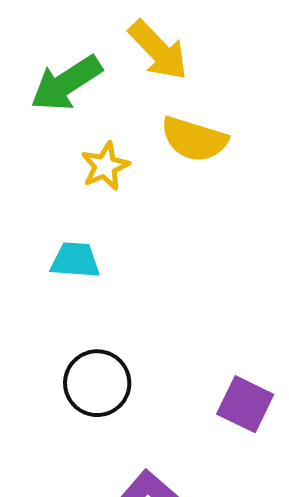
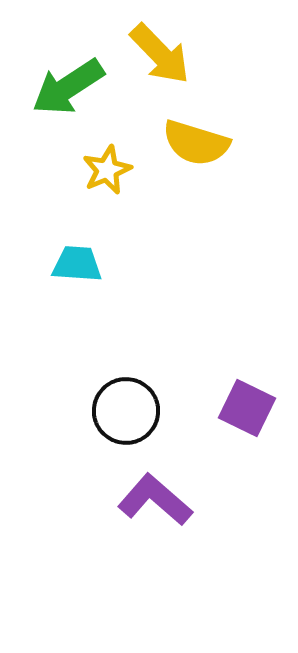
black circle: (97, 383) -> (126, 411), moved

